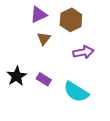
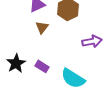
purple arrow: (83, 52) -> (92, 41), moved

